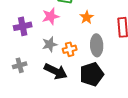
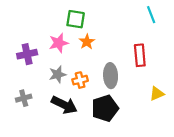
orange star: (87, 17) -> (87, 42), moved

